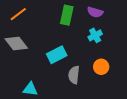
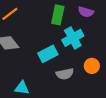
cyan cross: (95, 35) -> (73, 38), moved, size x1.5
gray semicircle: (74, 75) -> (65, 74), turned -108

